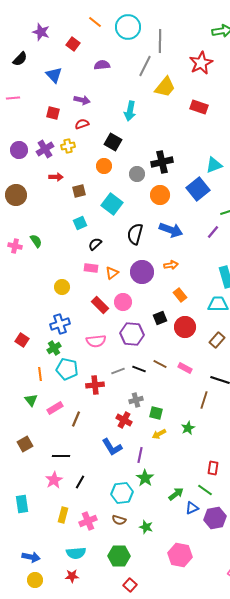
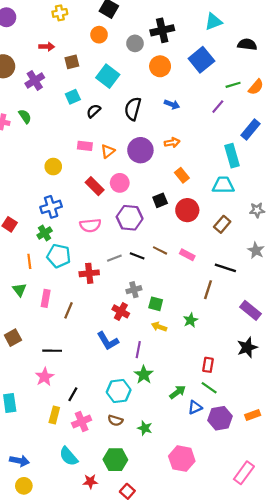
purple cross: (45, 149) -> (35, 80), moved
cyan triangle: (214, 165) -> (213, 22), moved
blue arrow: (171, 230) -> (172, 104), size x0.6
black semicircle: (95, 244) -> (94, 111), moved
pink rectangle: (55, 408) -> (46, 298), turned -49
yellow arrow: (159, 434) -> (159, 327), turned 48
red rectangle: (213, 468) -> (208, 365), moved
black line: (80, 482) -> (73, 394), moved
cyan semicircle: (76, 553) -> (69, 456), turned 54
red star: (72, 576) -> (90, 481), moved

